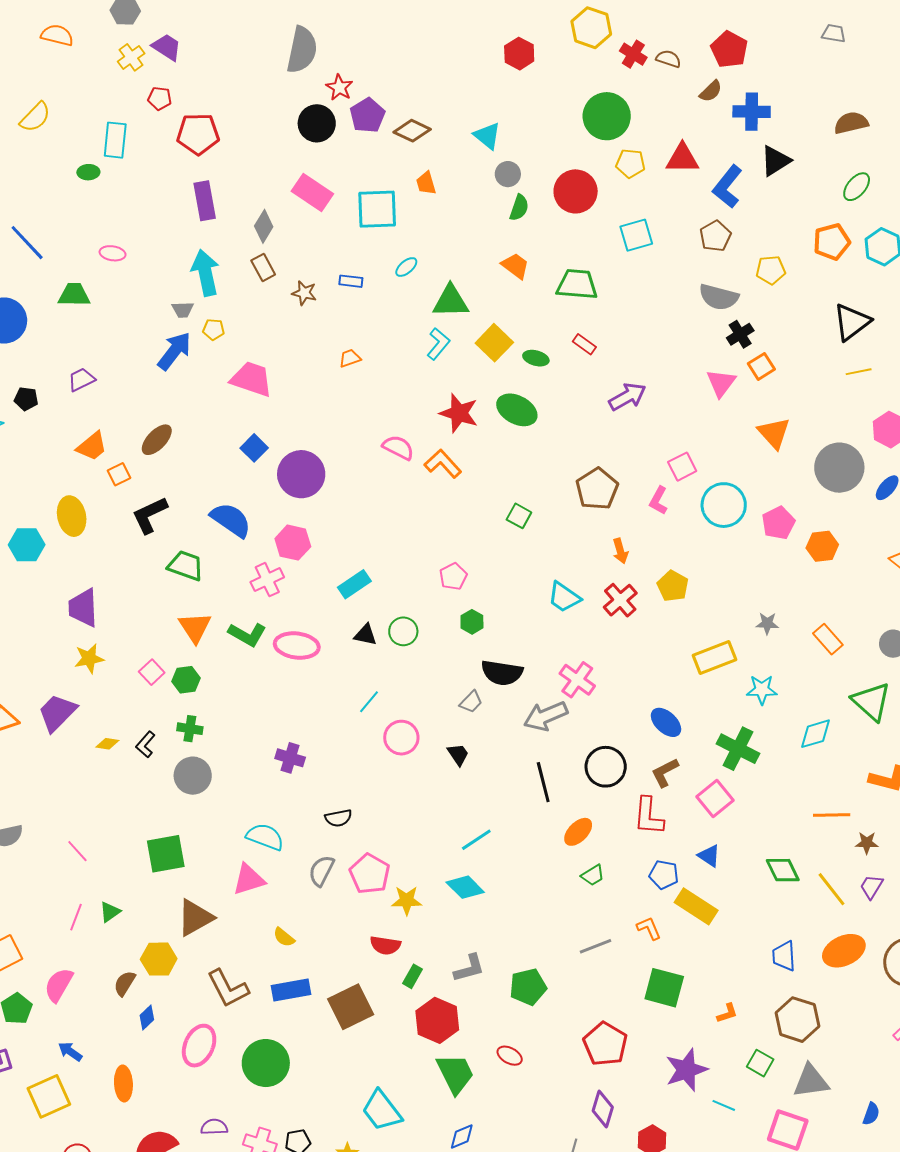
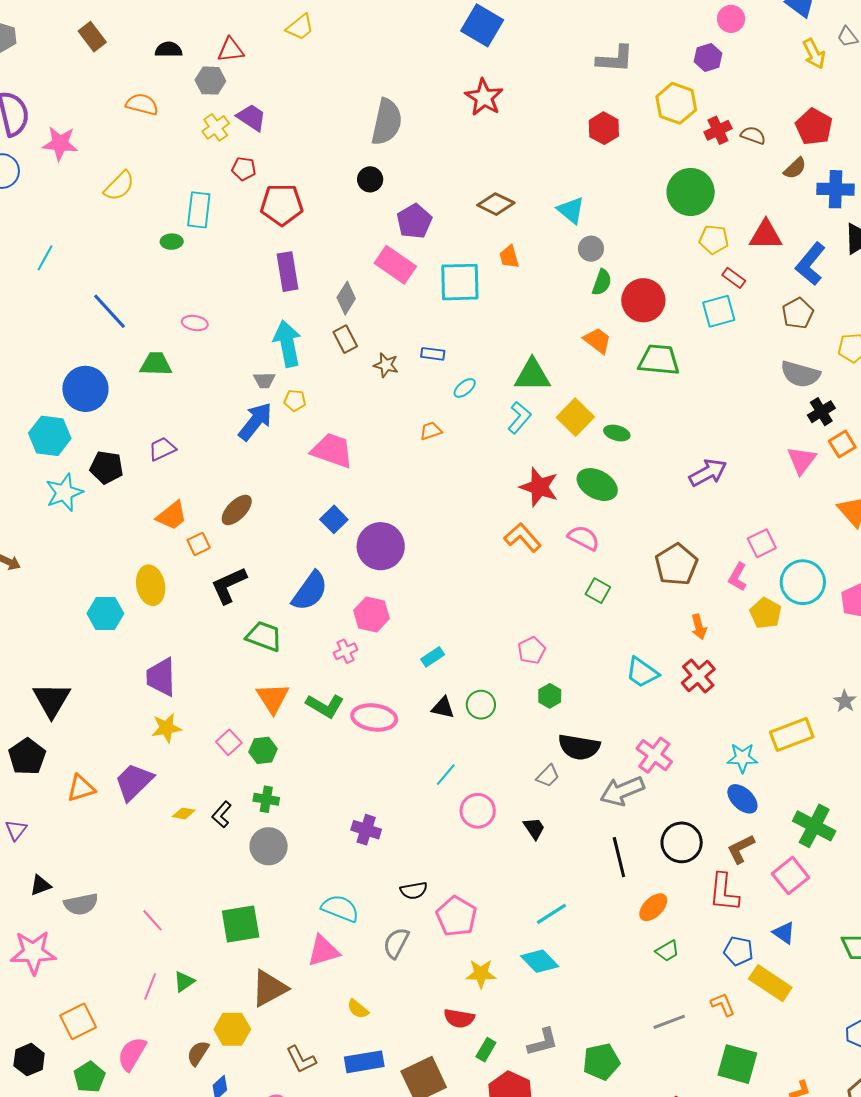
red cross: (633, 54) -> (718, 130), turned 32
red star: (339, 87) -> (484, 97), moved, size x1.4
purple pentagon: (367, 115) -> (414, 221), moved
black circle: (317, 123) -> (370, 179), moved, size x0.7
red circle: (576, 191) -> (643, 300), moved
cyan ellipse: (406, 267) -> (465, 388), moved
red rectangle: (584, 344) -> (734, 278), moved
black pentagon: (26, 399) -> (107, 467), size x1.4
pink semicircle: (398, 447) -> (584, 538), moved
blue semicircle: (231, 520) -> (310, 591), turned 90
pink cross: (267, 580) -> (345, 651), size x0.7
cyan rectangle: (354, 584) -> (433, 657), size x0.7
yellow pentagon: (673, 586) -> (766, 613), moved
gray star: (767, 623) -> (845, 701), turned 30
cyan star: (762, 690) -> (742, 758), moved
pink pentagon: (370, 874) -> (456, 916), moved
brown L-shape: (228, 988) -> (301, 1059), size x0.7

